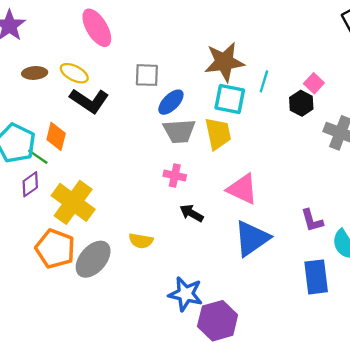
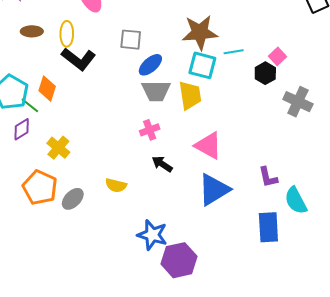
yellow ellipse: (74, 73) -> (67, 34), turned 60
cyan line: (264, 81) -> (234, 52), turned 60
pink cross: (175, 176) -> (150, 130), turned -36
yellow cross: (73, 202) -> (58, 148), size x0.6
gray ellipse: (93, 259) -> (73, 199), size x0.7

